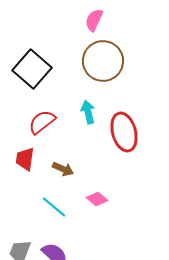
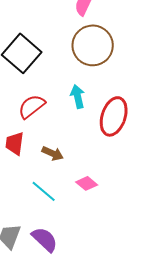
red ellipse: (124, 132) -> (114, 116), turned 33

